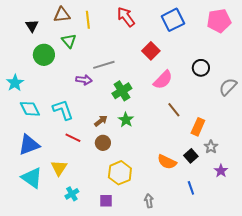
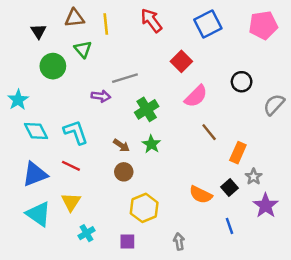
brown arrow: (101, 121) -> (121, 145), turned 72
red line: (73, 138) -> (71, 166), moved
purple star: (221, 171) -> (266, 205), size x1.5

